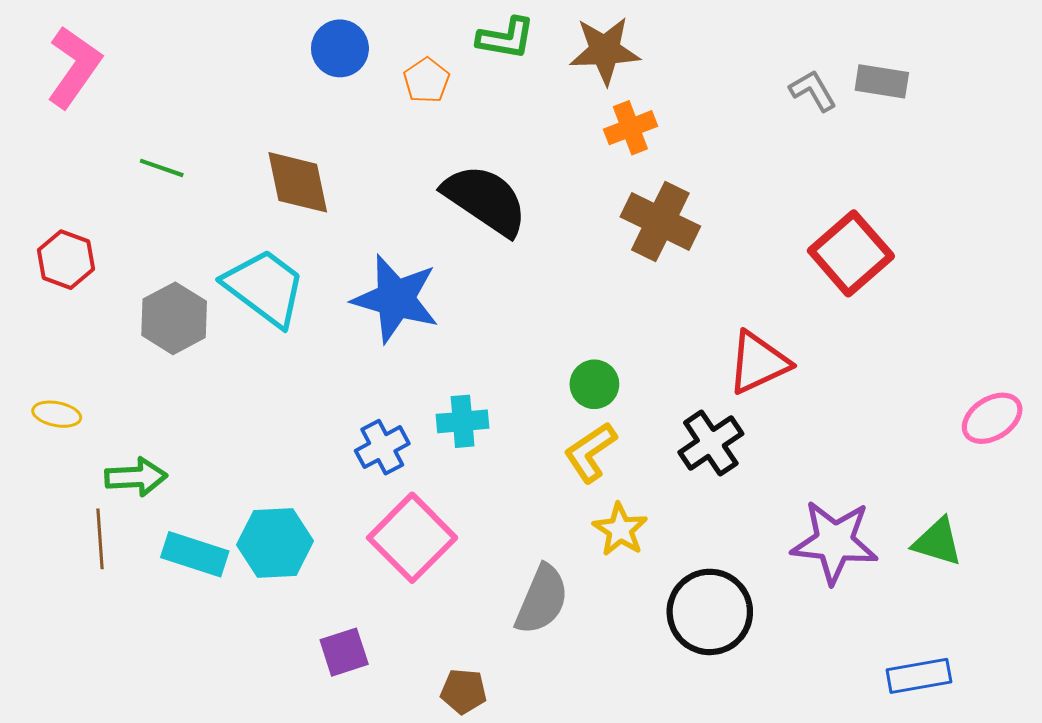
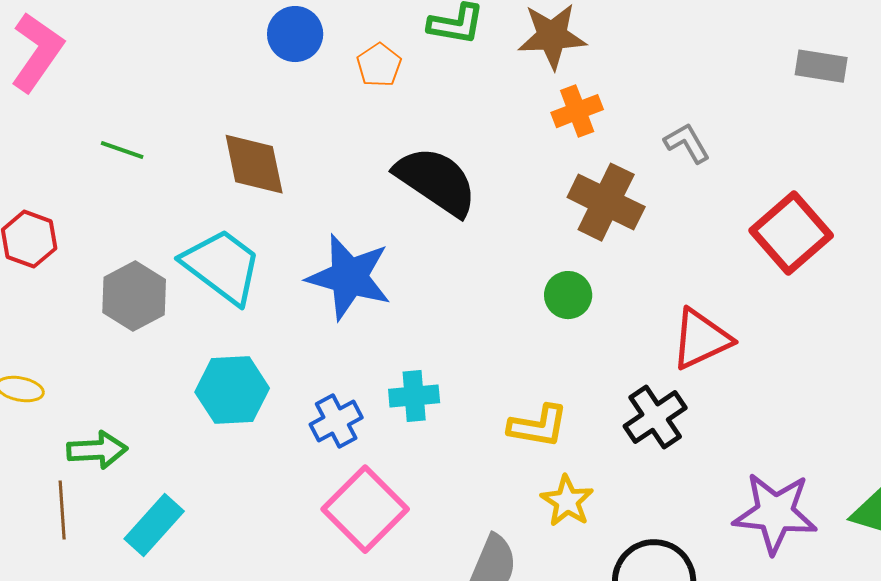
gray L-shape: (813, 91) -> (687, 143), moved
green circle: (594, 384) -> (568, 295), moved
yellow L-shape: (590, 452) -> (538, 426), turned -136
cyan hexagon: (275, 543) -> (232, 390), moved
cyan rectangle: (195, 554) -> (154, 525), turned -66

